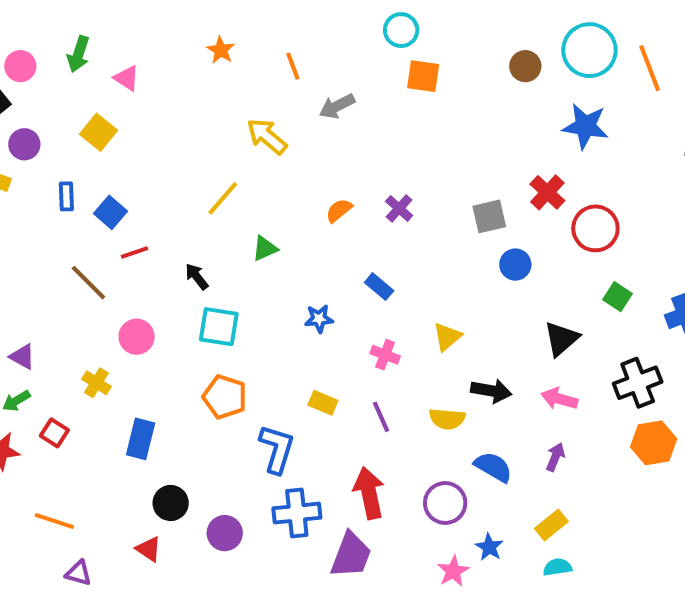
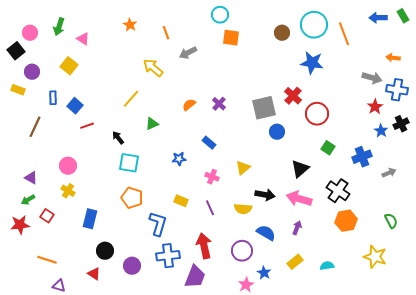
gray square: (489, 216) -> (264, 108), size x1.4
brown line: (88, 283) -> (35, 127), moved, turned 70
pink circle: (137, 337) -> (68, 166), moved
black cross: (638, 383) -> (338, 191), turned -35
pink arrow: (559, 399) -> (299, 199), size x1.4
cyan semicircle: (557, 567) -> (327, 266), moved

